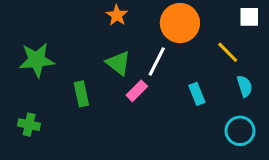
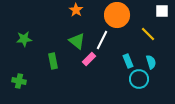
green star: (37, 60) -> (24, 39), size x0.7
cyan semicircle: (245, 86) -> (151, 62), moved
cyan circle: (240, 131) -> (139, 79), moved

